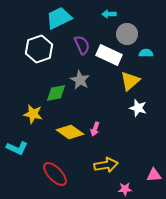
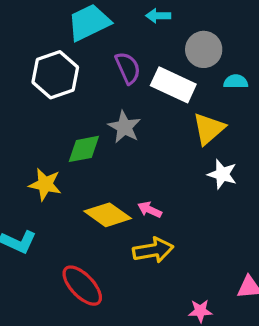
cyan arrow: (109, 14) -> (158, 16), moved
pink arrow: (95, 129) -> (150, 210), turned 96
yellow arrow: (106, 165) -> (153, 250), moved

